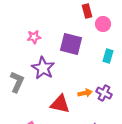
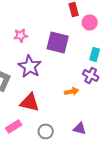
purple cross: (104, 93) -> (91, 75), moved
red triangle: (60, 104) -> (30, 102), moved

